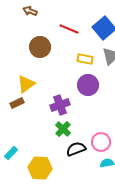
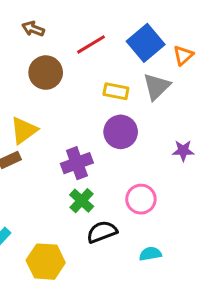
brown arrow: (30, 11) -> (33, 29), moved
red line: (69, 29) -> (91, 44), turned -54
pink circle: (101, 142) -> (141, 199), moved

